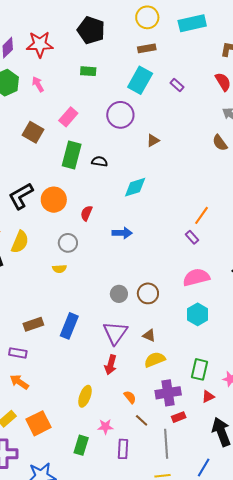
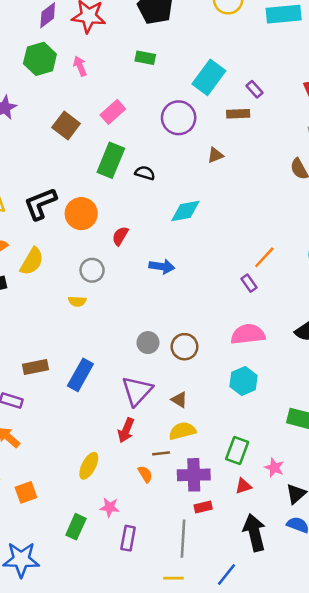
brown rectangle: (147, 48) -> (238, 114), moved
brown line: (142, 420) -> (161, 453), moved, turned -56
orange square: (38, 423) -> (26, 492), size x0.7

